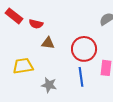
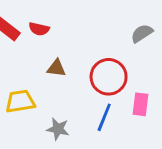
red semicircle: (36, 24) -> (39, 29), moved
blue line: (81, 77) -> (104, 117), turned 30

